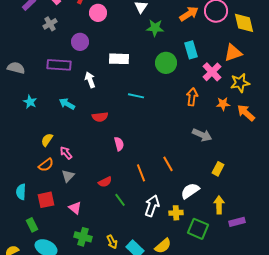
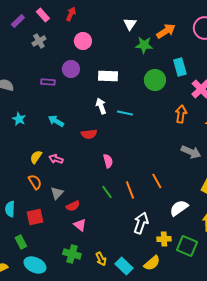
pink circle: (98, 13) -> (83, 41), moved
orange arrow: (189, 14) -> (166, 31), moved
purple circle: (80, 42) -> (71, 69), moved
purple rectangle: (59, 65) -> (48, 82), size x0.6
white arrow: (90, 80) -> (101, 106), moved
pink arrow: (66, 153) -> (56, 159), moved, turned -32
orange semicircle: (46, 165) -> (35, 182), turned -84
red semicircle: (105, 182) -> (73, 206), moved
green line: (120, 200) -> (107, 192), moved
pink triangle: (75, 208) -> (80, 225), moved
yellow cross: (176, 213) -> (164, 239), moved

